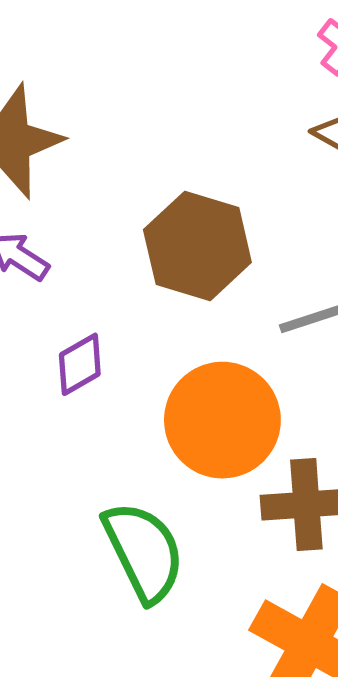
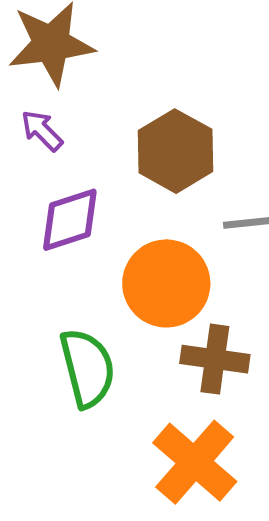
purple diamond: (80, 364) -> (70, 220), size x1.5

